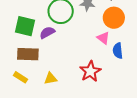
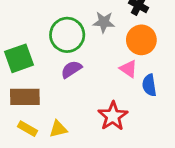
green square: (25, 26) -> (19, 58), turned -30
purple semicircle: (47, 33) -> (71, 69), moved
yellow rectangle: (20, 77) -> (28, 129), moved

